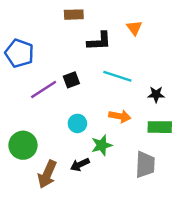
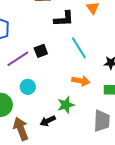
cyan line: (117, 76) -> (79, 48), turned 40
cyan circle: (77, 123) -> (28, 87), moved
brown arrow: (47, 174) -> (21, 129), turned 135

